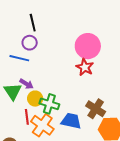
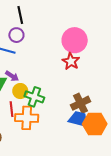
brown cross: (96, 109) -> (80, 103), turned 30
blue trapezoid: (71, 121) -> (79, 119), moved
orange cross: (42, 125) -> (27, 118), turned -35

